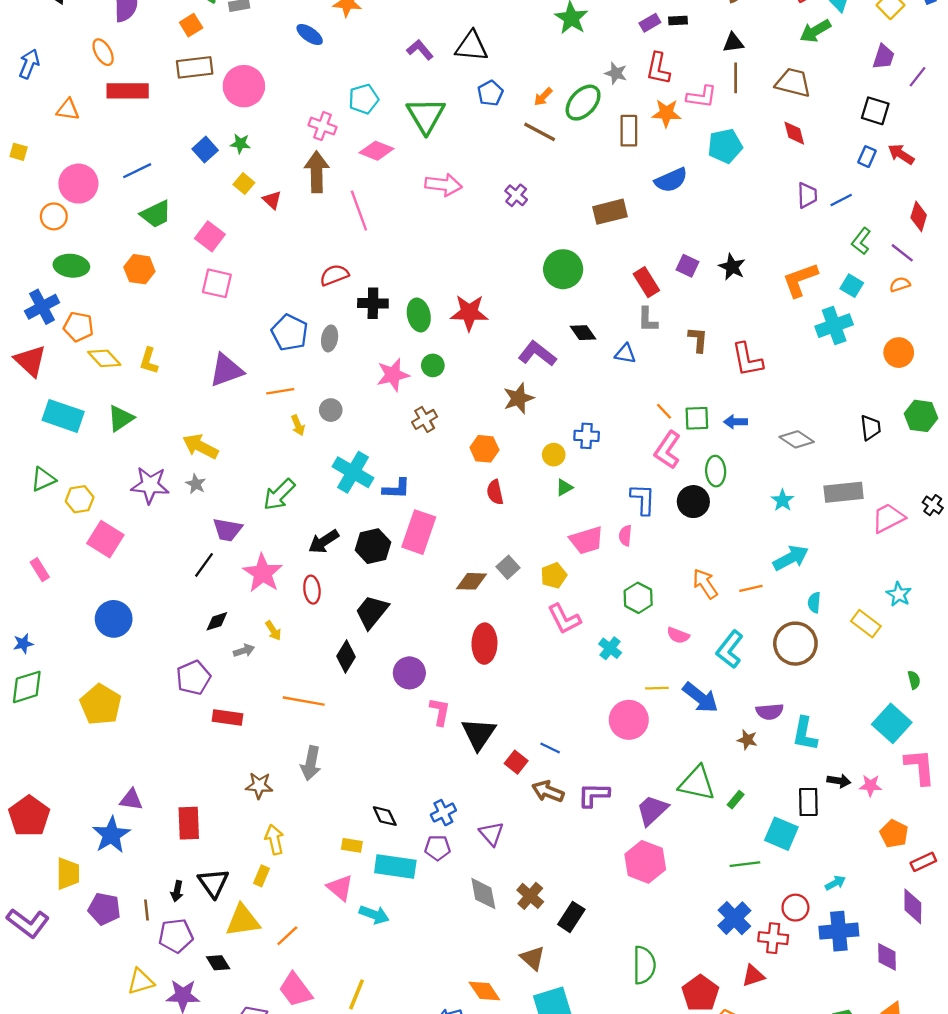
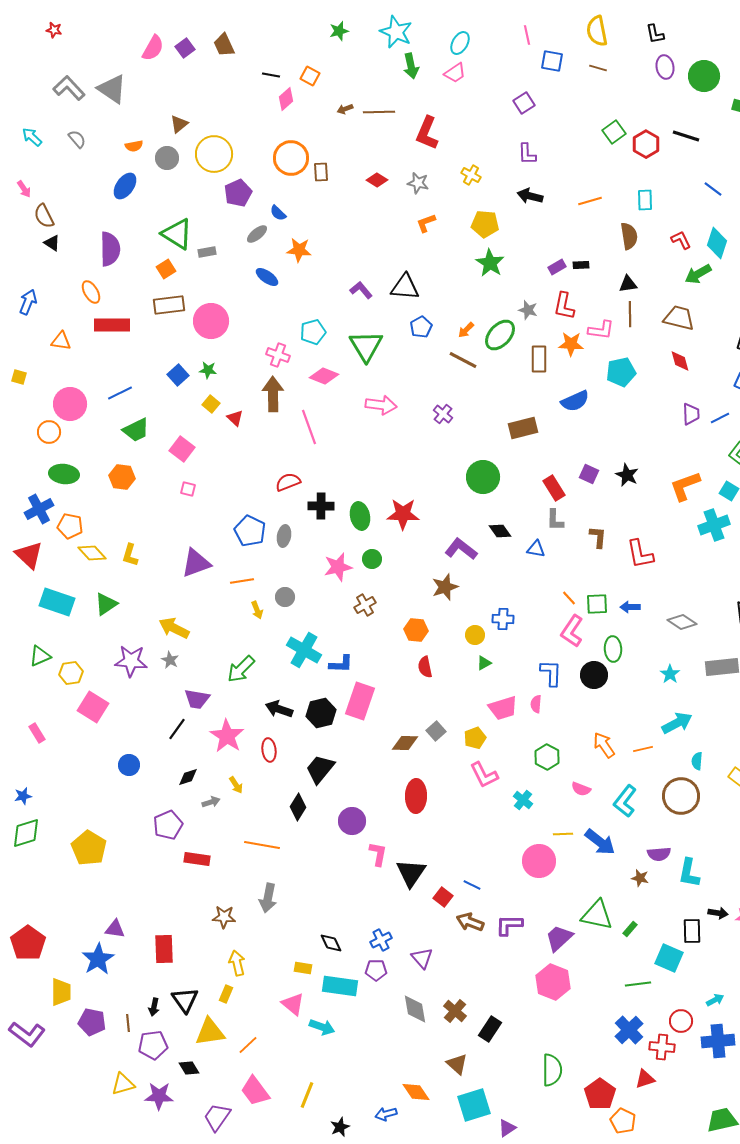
pink square: (217, 283) -> (188, 489), size x0.6
black arrow: (324, 541) -> (279, 709), turned 52
blue circle: (114, 619) -> (129, 765), moved, size x0.7

